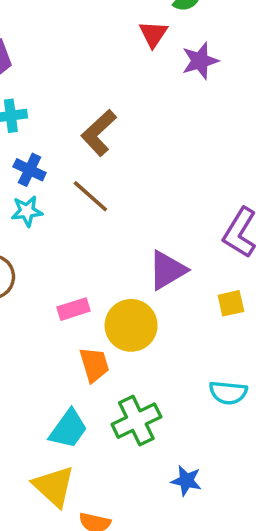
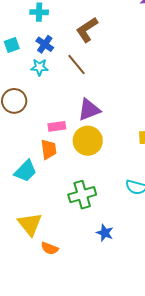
purple triangle: (167, 270) -> (89, 110), moved
orange trapezoid: (94, 365) -> (49, 149), moved
cyan trapezoid: (68, 429) -> (25, 171), moved

